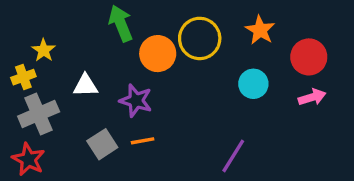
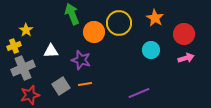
purple line: (233, 156) -> (139, 93), turned 35
red star: (28, 159) -> (30, 95), moved, turned 30

